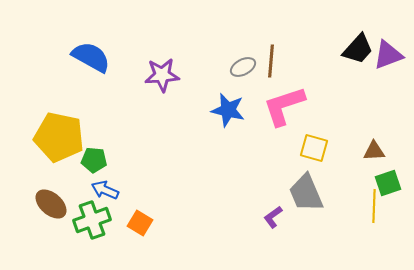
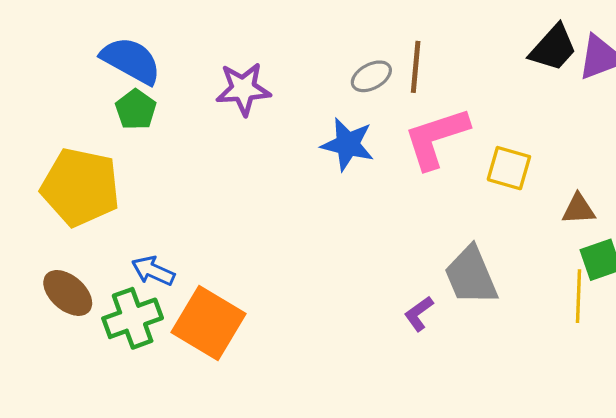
yellow square: (314, 148) -> (509, 168), moved
green pentagon: (94, 160) -> (136, 110), moved, turned 30
orange square: (140, 223) -> (208, 323), size x1.8

